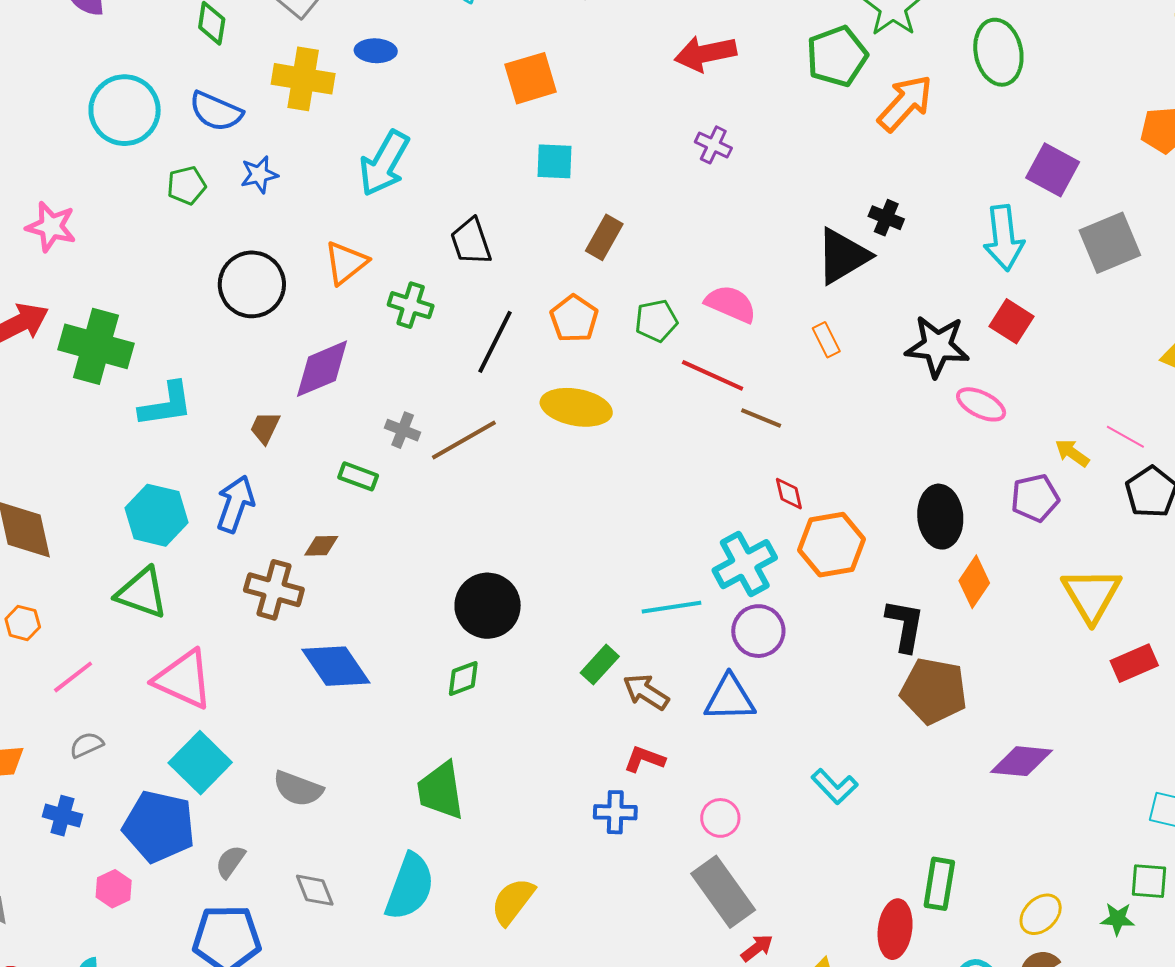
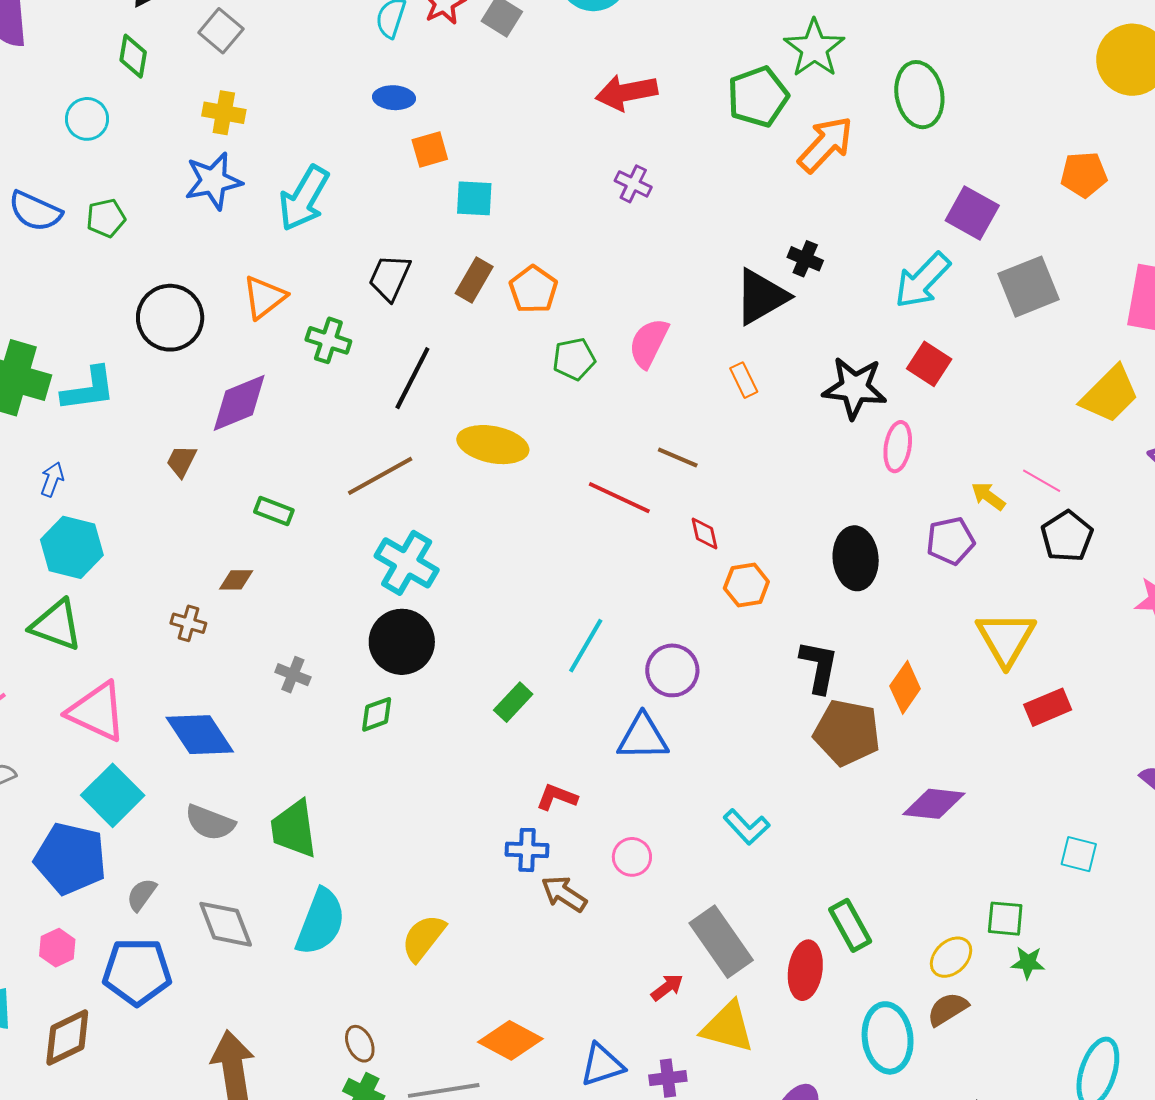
blue ellipse: (376, 51) -> (394, 98), moved
orange square: (531, 78) -> (430, 150), moved, size x0.7
yellow cross: (303, 79) -> (224, 113), size x0.7
cyan circle: (125, 110) -> (87, 119), moved, size x0.6
blue semicircle: (216, 111) -> (35, 211), moved
blue star: (259, 175) -> (213, 181), moved, size x1.5
brown rectangle: (604, 237) -> (474, 280), moved
cyan arrow: (1004, 238) -> (922, 280), turned 50
black trapezoid: (471, 242) -> (390, 278), turned 42
pink semicircle: (731, 304) -> (649, 343), turned -88
orange pentagon: (574, 319) -> (533, 289), moved
red line: (713, 375) -> (619, 498), moved
pink ellipse: (981, 404) -> (898, 447), turned 72
cyan L-shape: (166, 405) -> (89, 389), moved
gray cross: (403, 430) -> (293, 675), moved
blue arrow: (235, 504) -> (52, 479), moved, size x0.6
orange hexagon: (831, 545) -> (746, 585), size x0.7
cyan cross: (745, 564) -> (407, 563), moved, turned -32
orange diamond: (974, 582) -> (905, 687), moved
brown cross: (274, 590) -> (188, 623), size x0.6
cyan line: (672, 607) -> (586, 646), turned -52
blue diamond: (336, 666) -> (200, 735), moved
brown arrow: (646, 692) -> (564, 894), moved
green trapezoid: (441, 791) -> (294, 829), moved
green square: (1149, 881) -> (1005, 919), moved
green rectangle: (939, 884) -> (850, 925), turned -39
pink hexagon: (114, 889) -> (57, 948), moved
gray diamond: (315, 890) -> (226, 924), size x1.4
gray rectangle: (723, 892) -> (721, 942), moved

